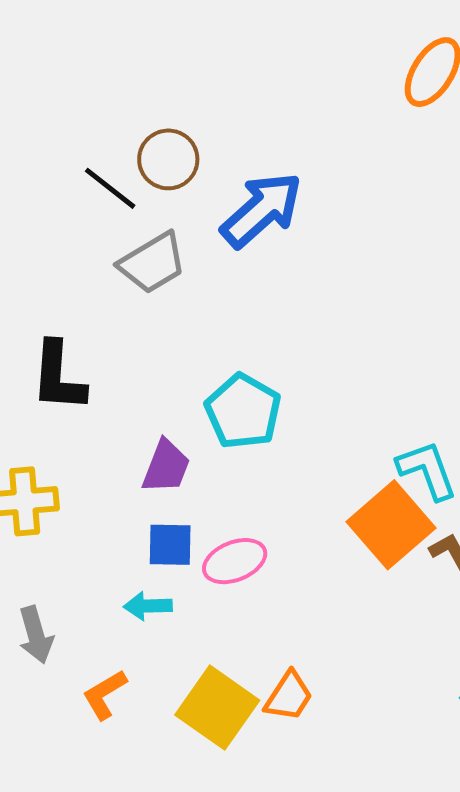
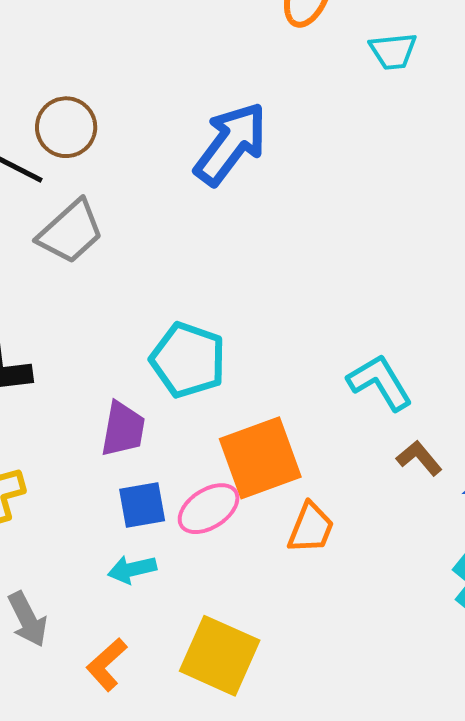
blue arrow: (261, 210) -> (231, 144), moved
orange square: (391, 525) -> (260, 458), moved, turned 32
orange trapezoid: (289, 696) -> (311, 528), moved

